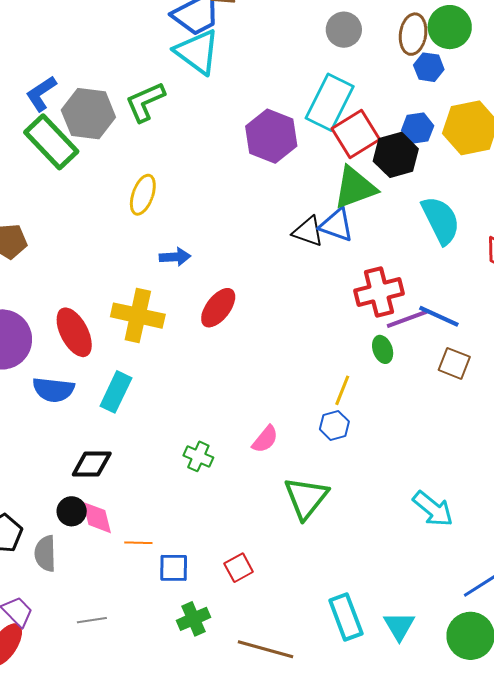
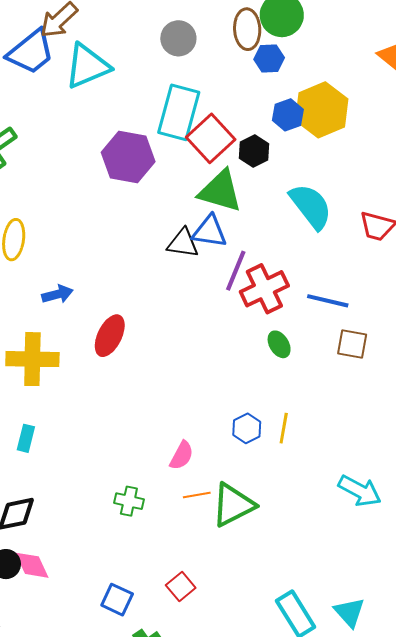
cyan triangle: (197, 52) -> (87, 66), moved, turned -48
blue hexagon: (418, 128) -> (288, 115), moved
black hexagon: (396, 155) -> (254, 151), size x0.7
green triangle: (355, 188) -> (220, 191), turned 48
purple line: (407, 319) -> (236, 271), moved, turned -36
yellow line: (342, 390) -> (284, 428), moved
cyan rectangle: (116, 392) -> (26, 438), size x0.7
green cross: (198, 456) -> (129, 501), moved
green triangle: (306, 498) -> (233, 505), turned 36
orange line: (138, 543) -> (197, 495), moved
blue square: (174, 568) -> (117, 600), turned 36

